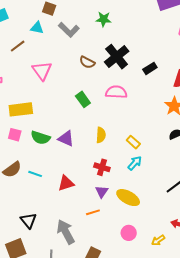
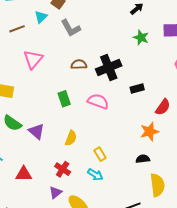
green star: (104, 19) -> (141, 38), moved
cyan triangle: (37, 28) -> (41, 17), turned 48
brown semicircle: (87, 62) -> (79, 64), turned 133
cyan arrow: (135, 163) -> (95, 175), turned 63

